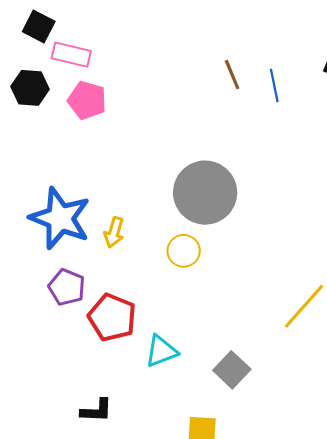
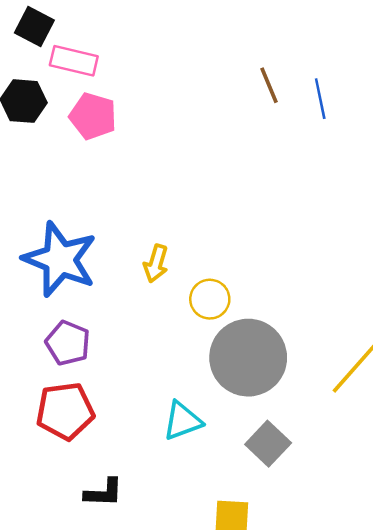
gray circle: (205, 193) -> (248, 358), moved
yellow arrow: (114, 232) -> (156, 264), moved
red pentagon: (112, 318) -> (65, 411), moved, turned -30

